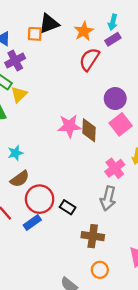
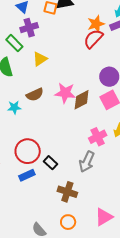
orange star: (84, 31) -> (96, 24), moved
yellow triangle: (19, 94) -> (40, 59), moved
brown diamond: (89, 130) -> (82, 100), turned 50
brown semicircle: (20, 179) -> (35, 95), moved
blue rectangle: (32, 223) -> (27, 175), moved

